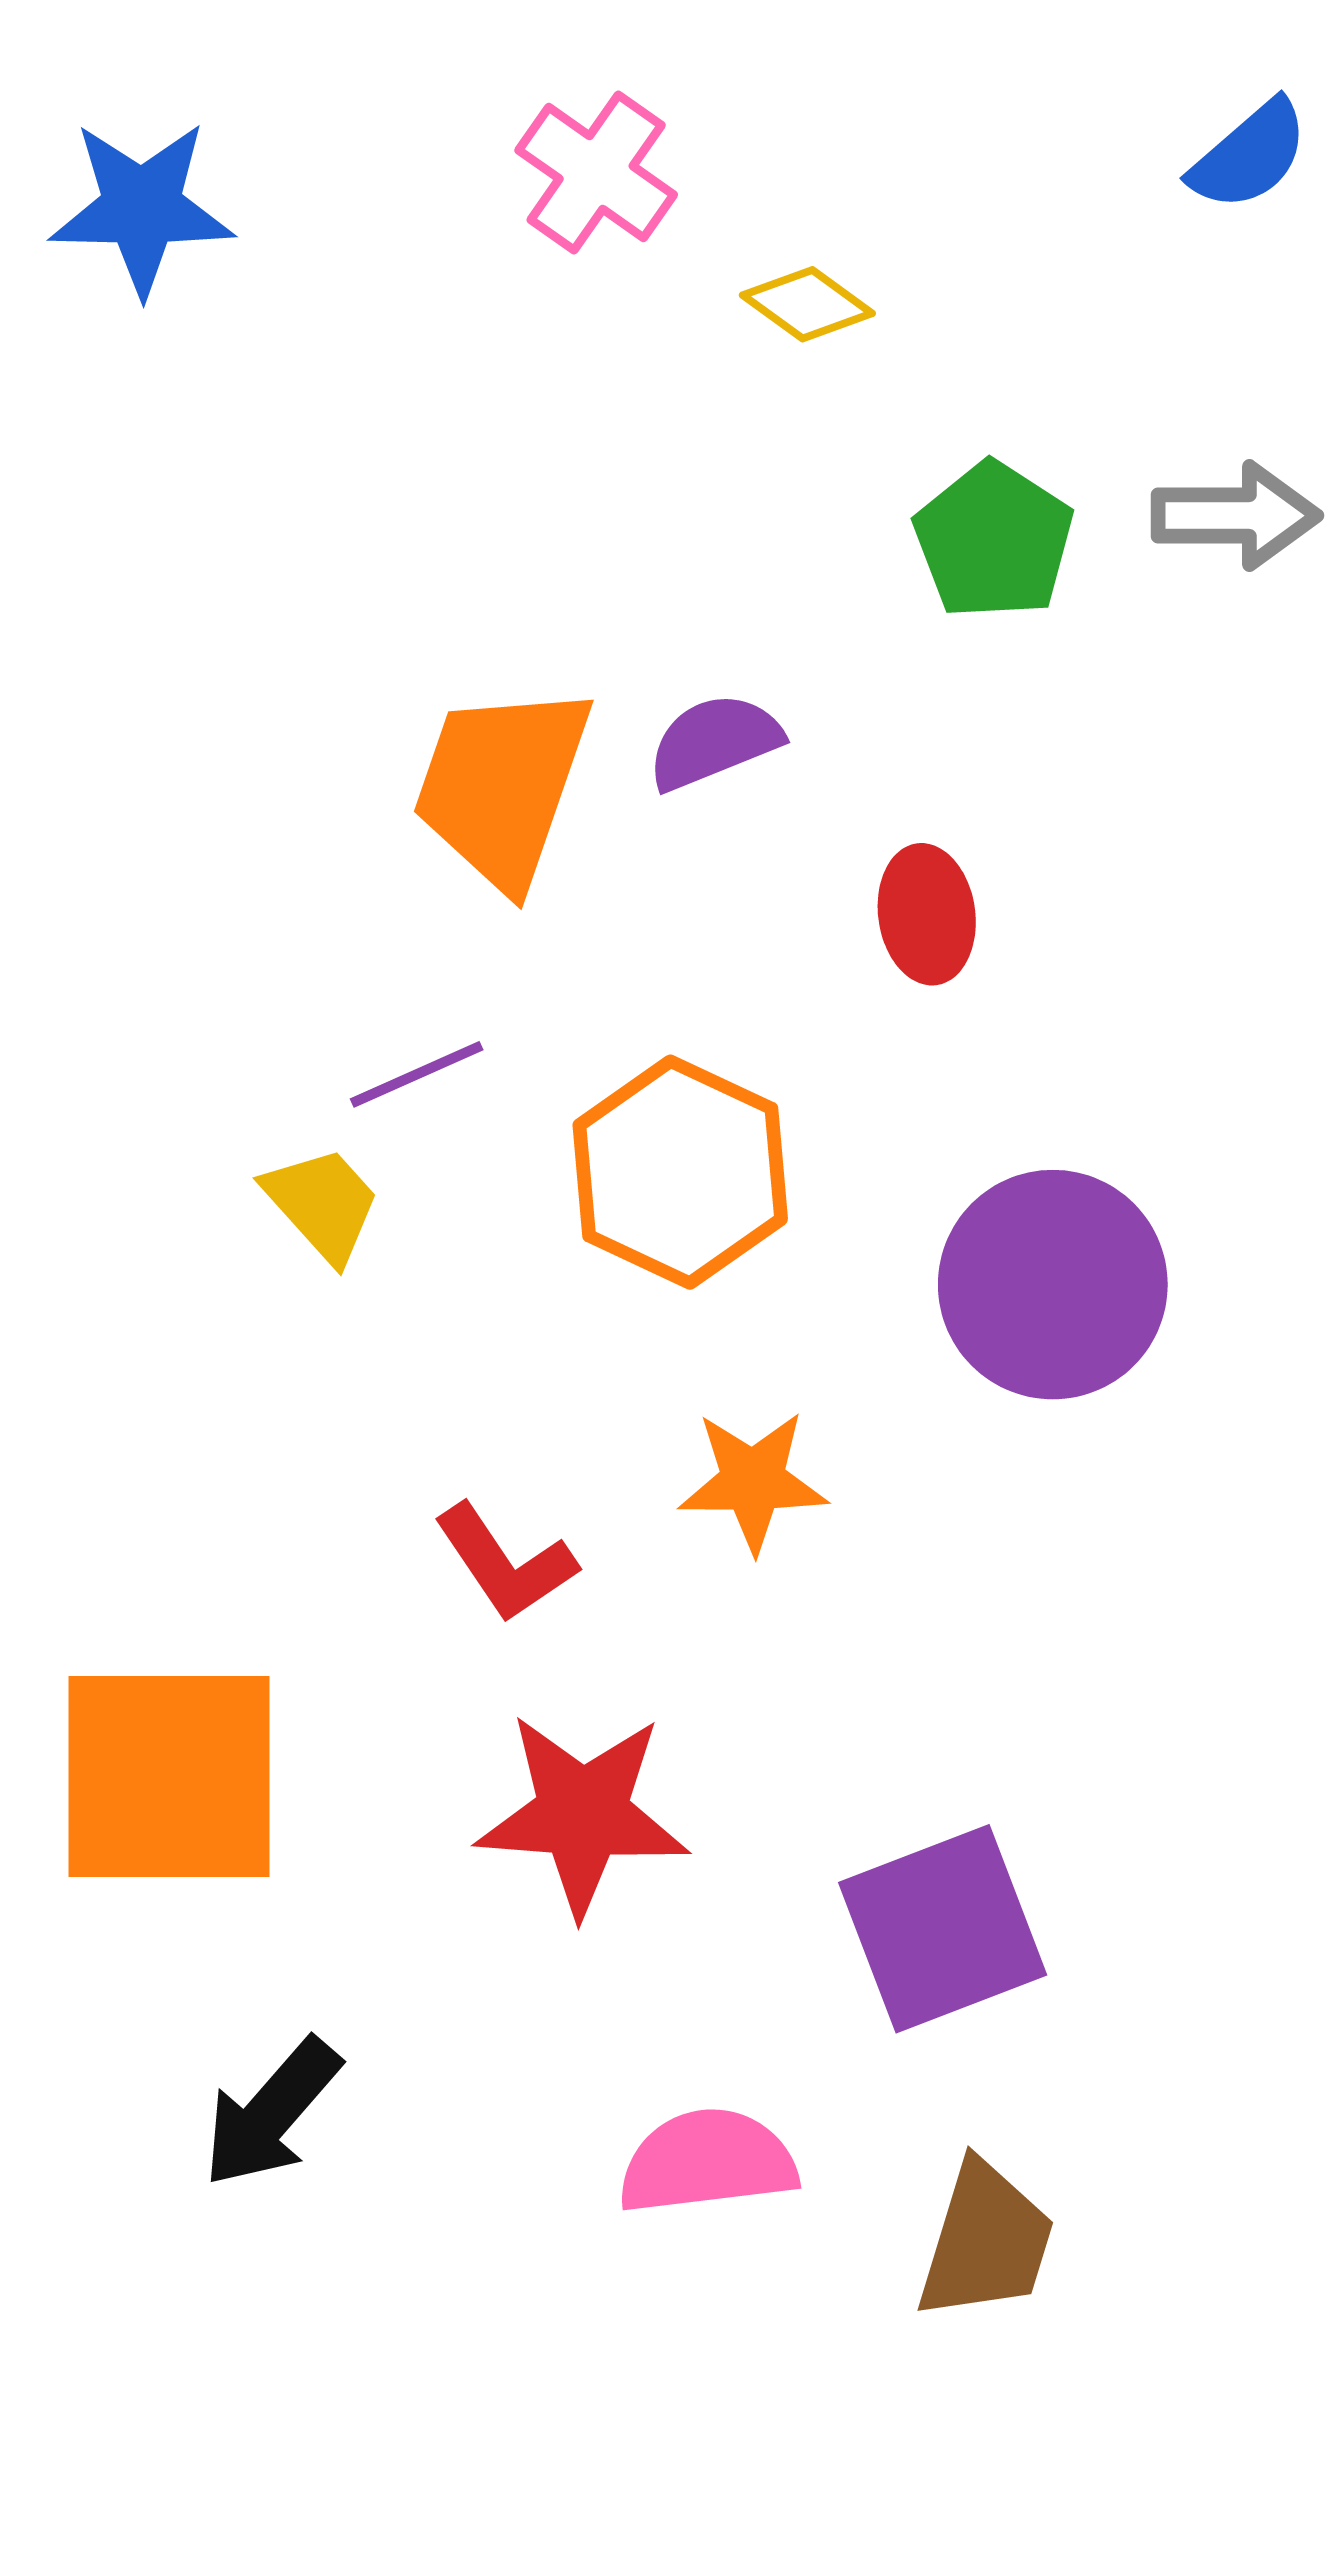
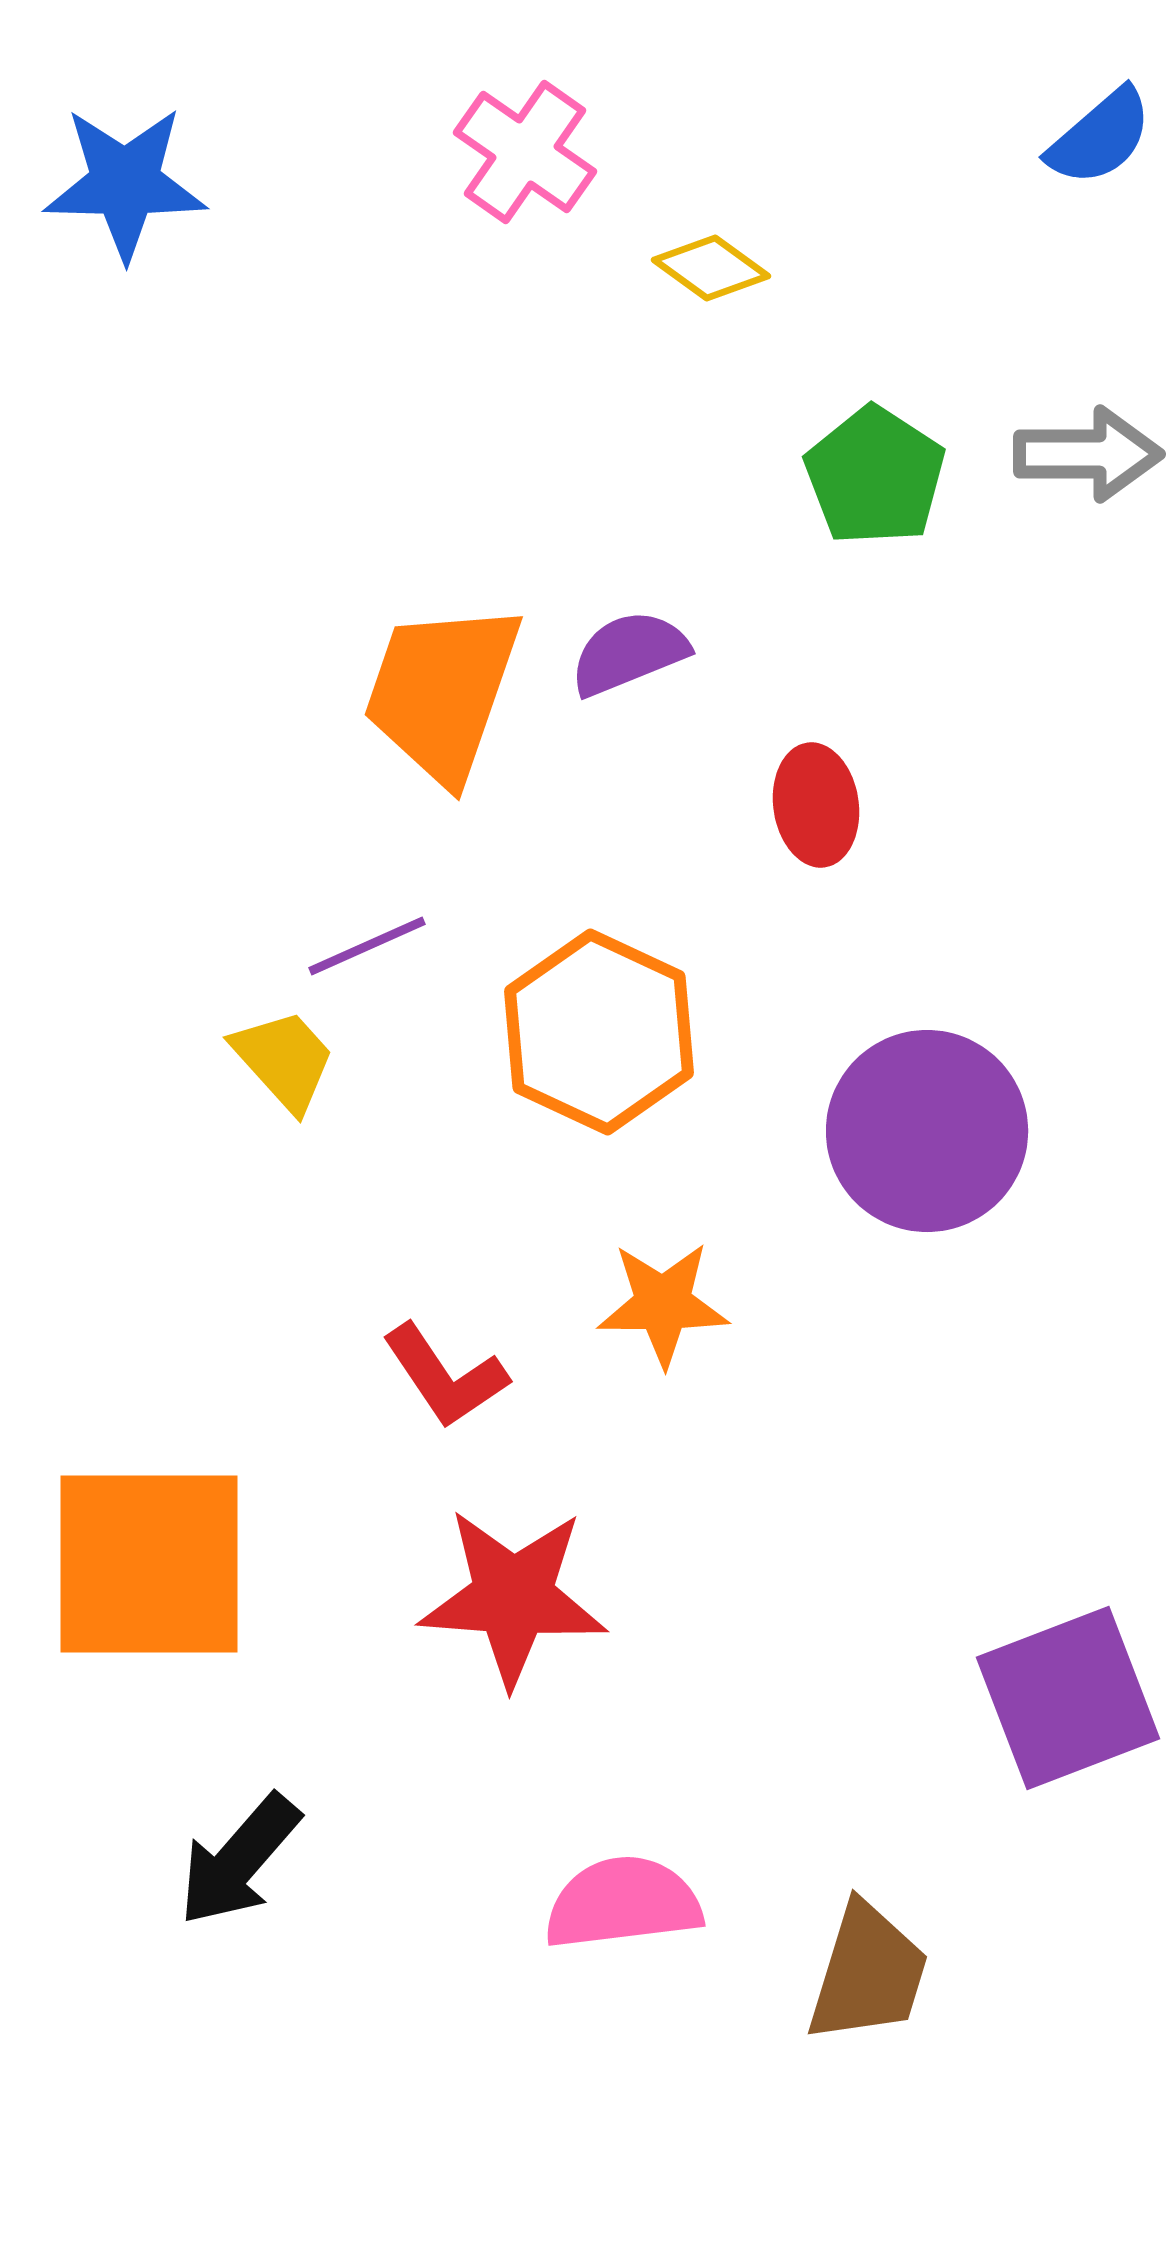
purple square: (943, 1929) -> (1068, 1698), moved

